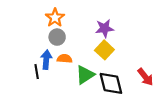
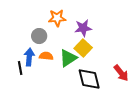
orange star: (55, 18) -> (57, 18), moved, turned 30
green triangle: (85, 75) -> (68, 58), moved

